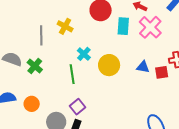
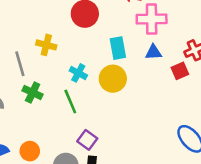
cyan rectangle: (123, 26) -> (118, 48), moved
pink cross: (150, 27) -> (152, 19), turned -30
green cross: (35, 66) -> (33, 93), moved
blue triangle: (143, 67) -> (153, 52), moved

